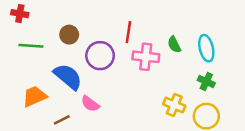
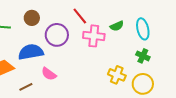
red line: (128, 32) -> (80, 16), turned -48
green semicircle: (174, 44) -> (117, 26), turned -88
blue semicircle: (68, 77) -> (31, 52), turned -50

